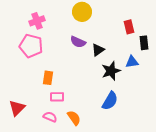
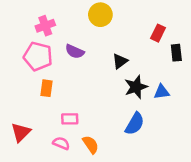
red rectangle: (129, 27) -> (158, 33), turned 40
purple semicircle: (78, 42) -> (75, 51), moved
blue triangle: (132, 62) -> (162, 92), moved
orange rectangle: (48, 78) -> (47, 88), moved

